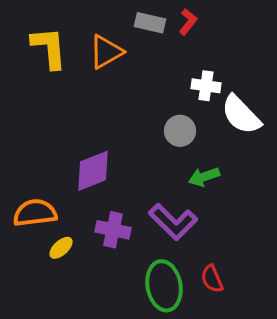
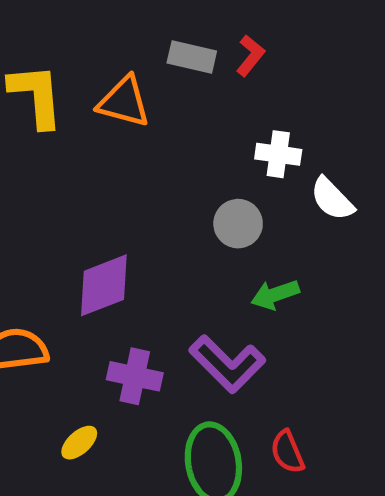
orange triangle: (106, 52) -> (124, 102), turned 45
white semicircle: (241, 115) -> (332, 199), size x0.7
yellow ellipse: (61, 248) -> (79, 443), moved

